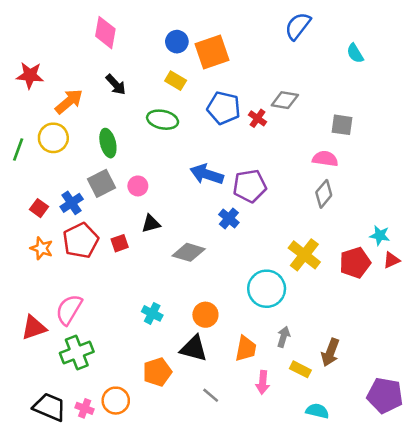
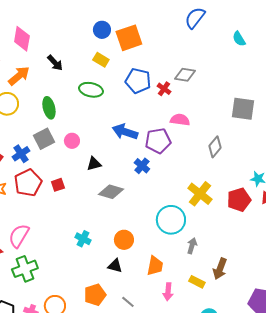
pink diamond: (105, 33) -> (22, 39), moved
gray square: (342, 125) -> (243, 109), moved, size x1.4
pink semicircle: (325, 159) -> (180, 120), moved
black triangle: (151, 224) -> (94, 164), moved
gray arrow: (284, 337) -> (192, 246), moved
black triangle: (194, 349) -> (115, 266), size x0.7
orange pentagon: (157, 372) -> (95, 295), moved

